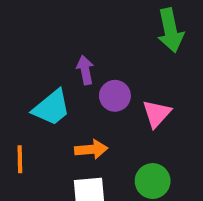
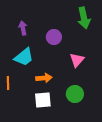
purple arrow: (85, 70) -> (23, 28), moved
purple circle: (115, 96) -> (54, 37), moved

